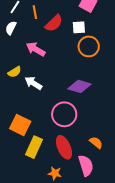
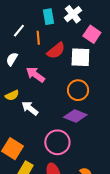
white square: (79, 27) -> (80, 57), size x1.5
white semicircle: (11, 28) -> (12, 59), moved
orange circle: (89, 46) -> (78, 90), moved

